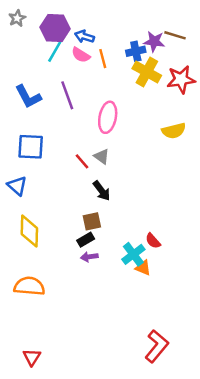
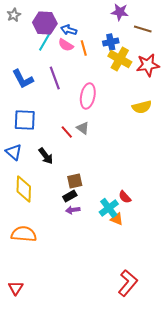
purple star: (154, 41) -> (120, 12), moved
black arrow: (102, 191) -> (46, 156), moved
red triangle: (32, 357) -> (16, 288), moved

